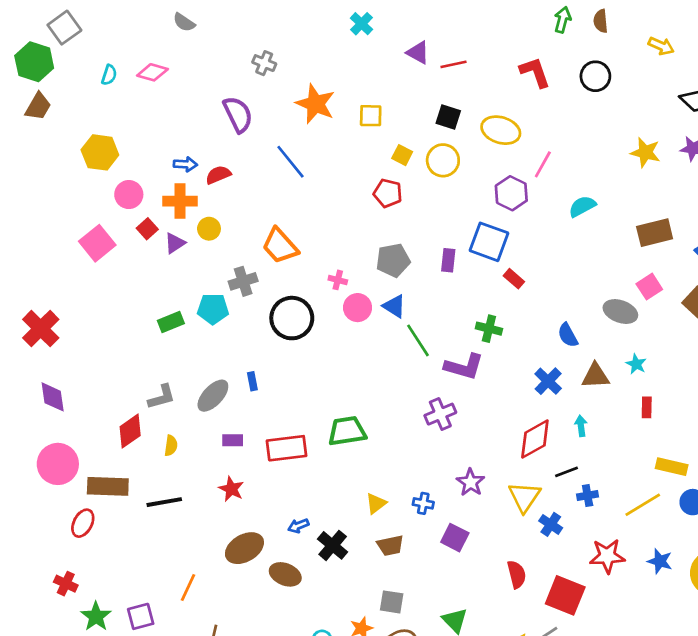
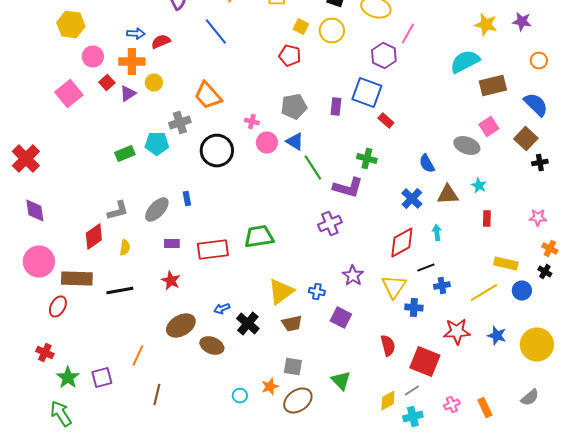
cyan semicircle: (582, 206) -> (465, 62), moved, size x1.4
yellow triangle: (376, 503) -> (281, 292), size x1.6
blue cross: (551, 524) -> (414, 308), turned -30

